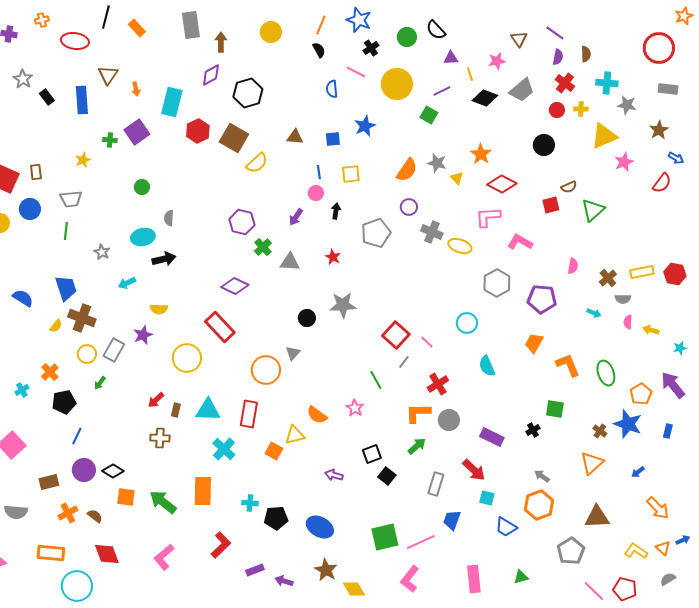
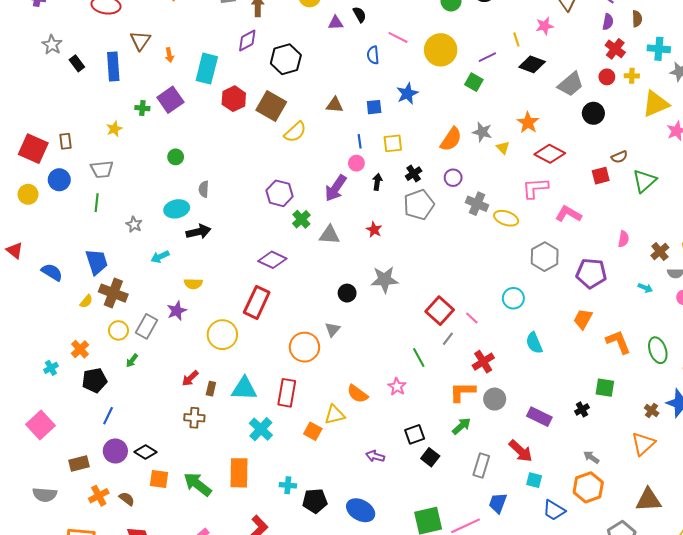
black cross: (371, 48) -> (414, 174), moved
purple triangle: (451, 58) -> (336, 23), moved
gray trapezoid: (522, 90) -> (571, 84), moved
purple arrow: (296, 217) -> (336, 188), size x1.5
red rectangle: (220, 327) -> (257, 302), turned 68

